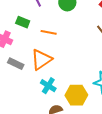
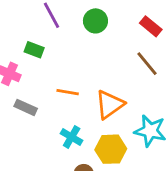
orange line: (49, 32) -> (68, 92), moved
orange triangle: (41, 60) -> (110, 105), moved

